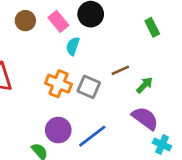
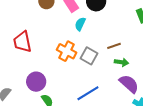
green arrow: (145, 85) -> (121, 62), moved, turned 48
purple circle: (58, 130) -> (36, 82), moved

